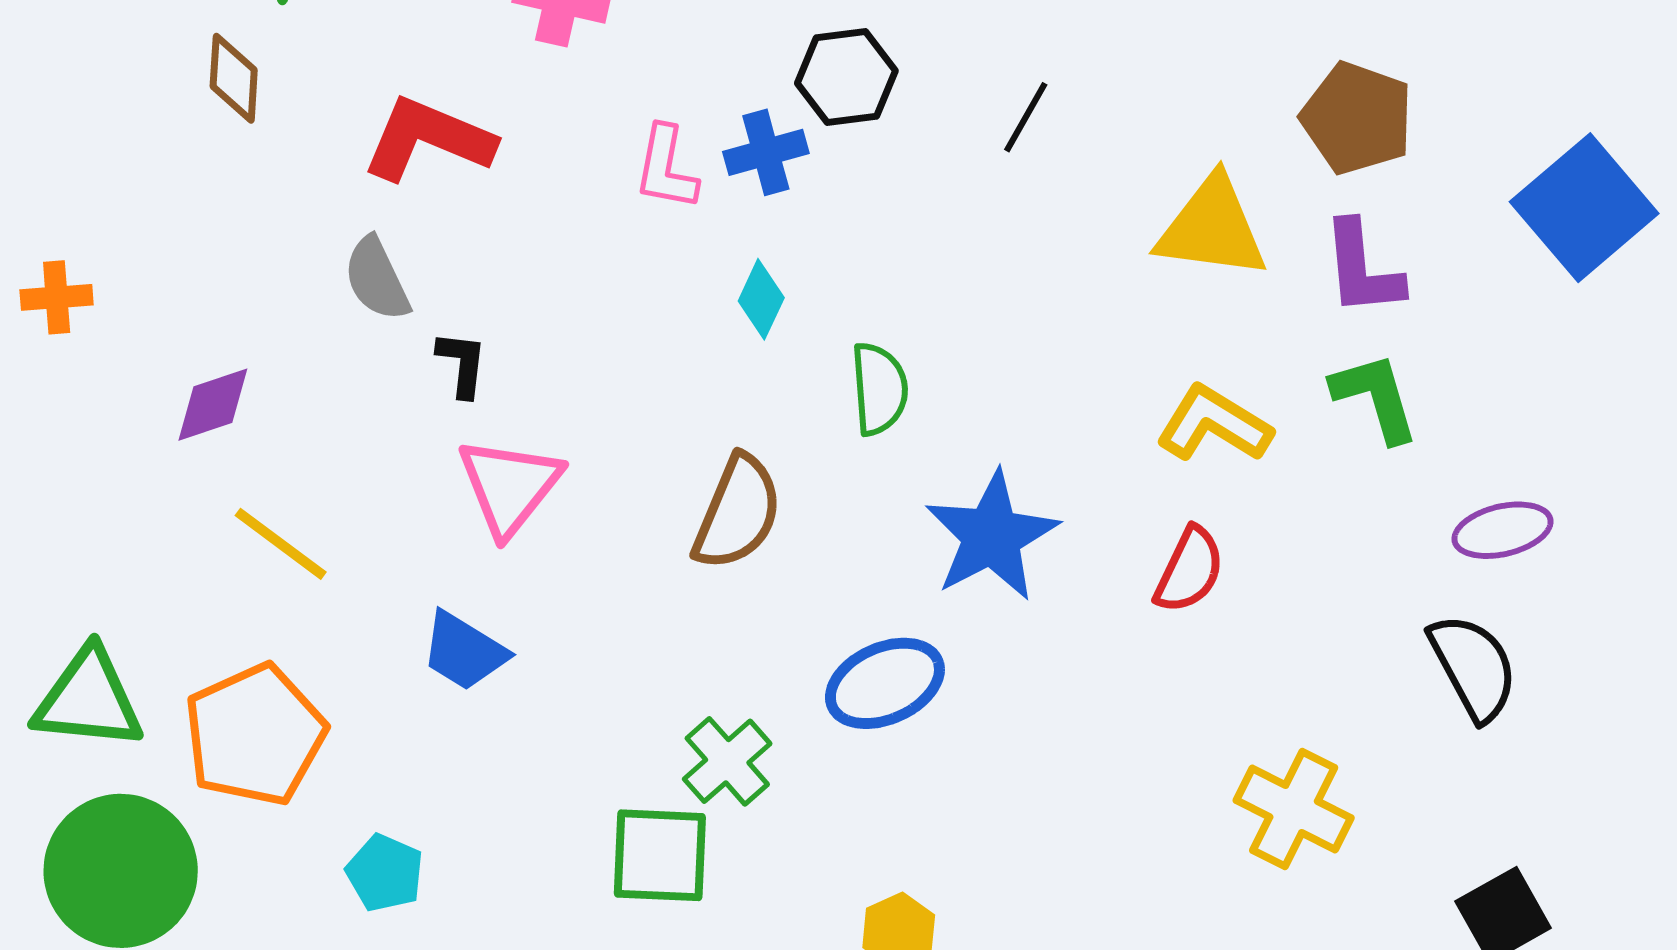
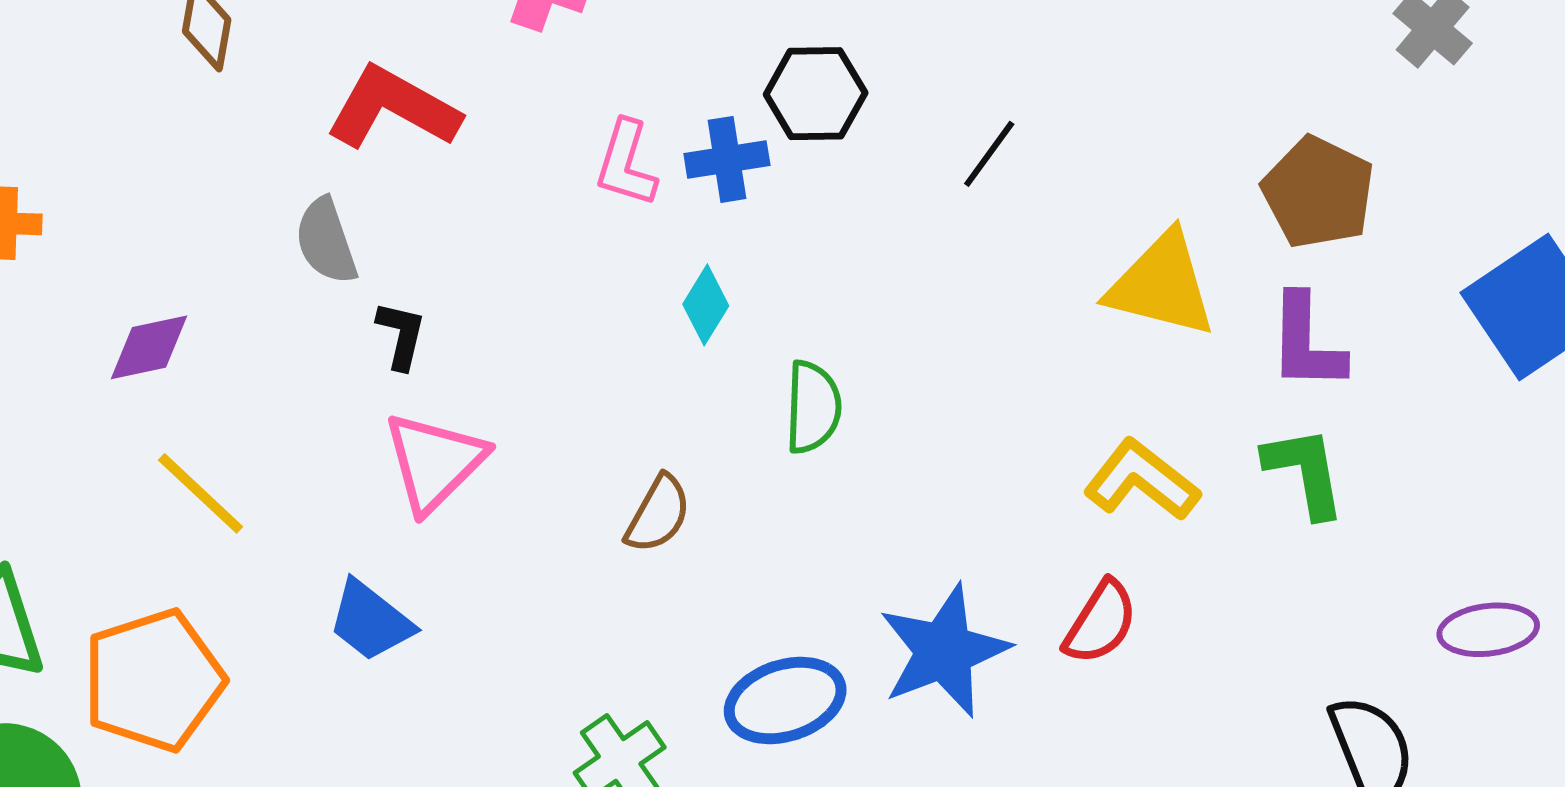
brown semicircle: (738, 513) -> (658, 514), size x0.7
purple ellipse: (1502, 530) -> (1488, 630), moved
blue star: (992, 536) -> (944, 651), moved

